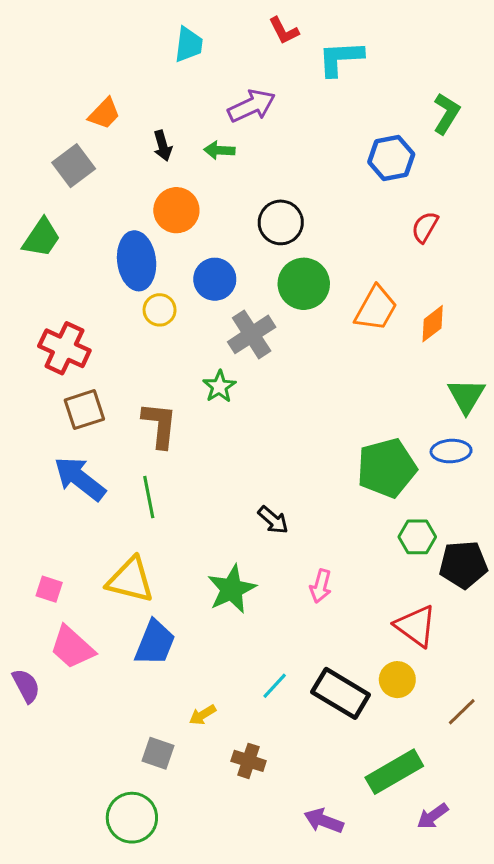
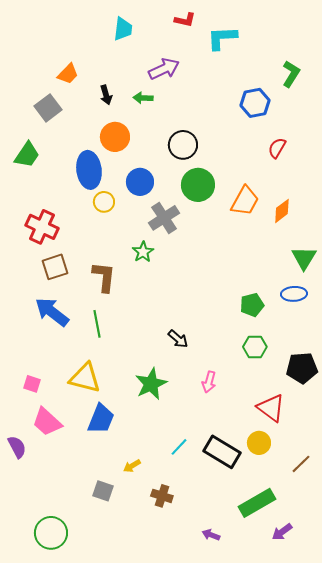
red L-shape: (284, 31) -> (185, 20), turned -50
green pentagon: (387, 468) -> (252, 305), size x0.6
green hexagon: (417, 537) -> (255, 347), moved
green circle: (132, 818) -> (51, 533), moved
purple arrow: (324, 821) -> (211, 535), size x0.7

